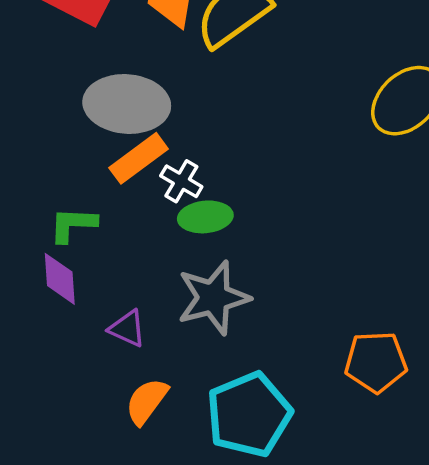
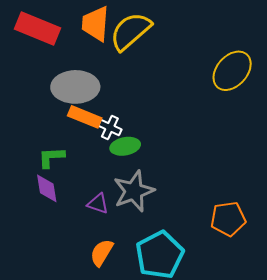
orange rectangle: (139, 158) -> (85, 117), turned 64
purple triangle: (127, 329) -> (98, 204), moved

